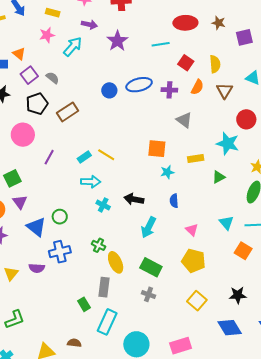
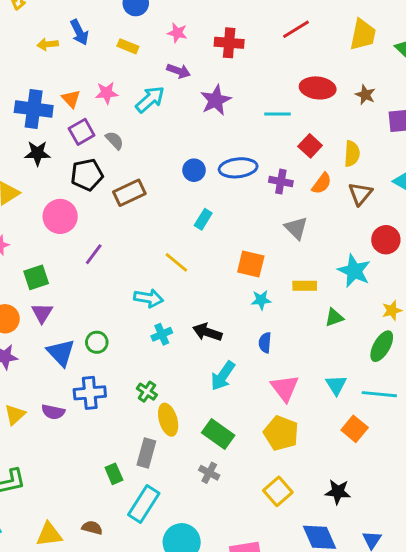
pink star: (47, 35) -> (107, 93), moved
cyan rectangle: (84, 157) -> (203, 219), moved, turned -32
cyan cross: (103, 205) -> (162, 334), turned 32
pink triangle: (192, 230) -> (285, 388), size x1.5

